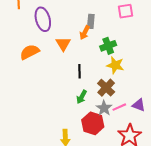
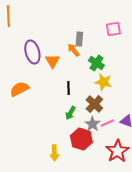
purple ellipse: (43, 19) -> (32, 52), moved
orange arrow: (85, 33) -> (73, 50), turned 112
green cross: (108, 46) -> (96, 63), turned -35
orange semicircle: (30, 52) -> (19, 89), moved

